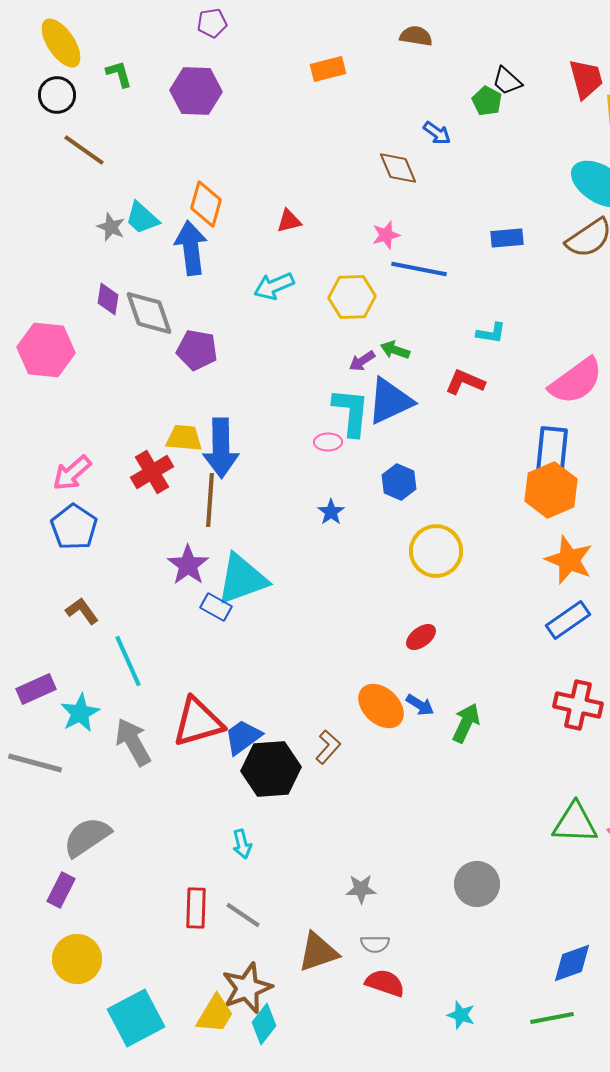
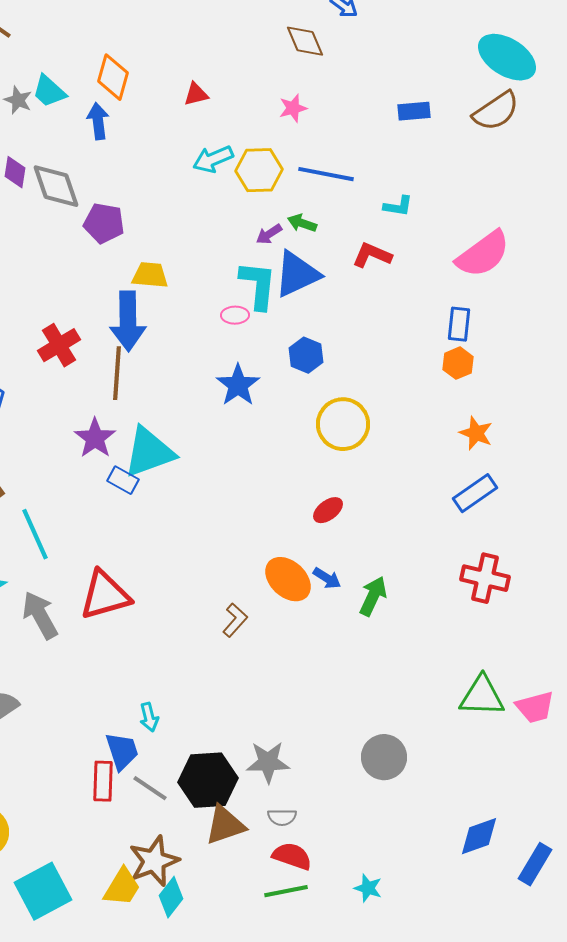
blue arrow: (191, 248) -> (98, 121), size x0.7
blue line: (419, 269) -> (326, 174), moved
cyan arrow: (274, 286) -> (213, 159), moved
yellow trapezoid: (184, 438) -> (150, 275), moved
blue rectangle: (552, 451) -> (459, 324), size x0.7
orange hexagon: (551, 490) -> (458, 363), size x0.6
blue star: (331, 512) -> (238, 385), size x1.6
orange star: (569, 560) -> (476, 433), size x0.7
blue trapezoid: (243, 737) -> (122, 751), moved, turned 108
black hexagon: (271, 769) -> (208, 780), moved
gray star: (361, 889) -> (268, 762), size x1.4
green line: (552, 1018) -> (286, 891), moved

